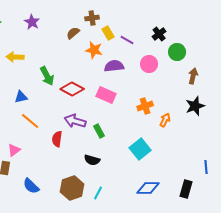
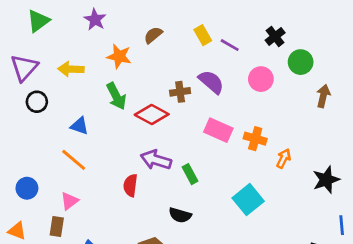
brown cross: (92, 18) -> (180, 92), moved
orange star: (94, 50) -> (119, 56), moved
purple semicircle: (114, 66) -> (211, 82), turned 48
pink rectangle: (106, 95) -> (218, 130), moved
blue triangle: (21, 97) -> (79, 126), turned 32
orange cross: (145, 106) -> (255, 139), turned 35
black star: (195, 106) -> (326, 180), moved
orange line: (30, 121) -> (74, 160), moved

